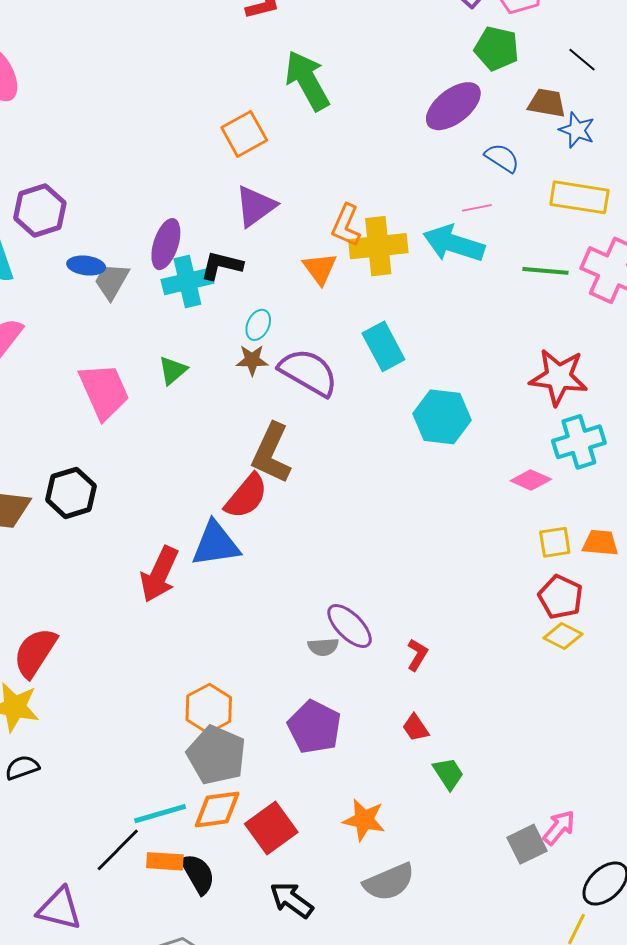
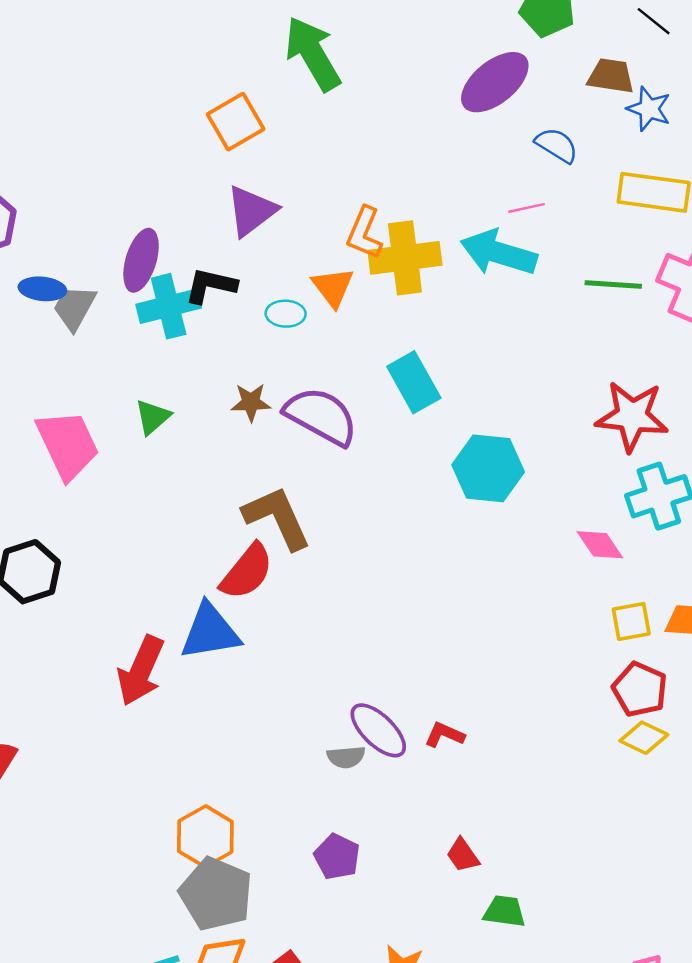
cyan ellipse: (258, 325) -> (286, 314), moved, turned 68
brown L-shape: (271, 453) -> (277, 518), turned 132
pink diamond: (531, 480) -> (600, 545), turned 33
red L-shape: (417, 655) -> (444, 735), moved, turned -96
purple pentagon: (314, 727) -> (337, 857), size x0.7
green trapezoid: (448, 774) -> (505, 911), turned -48

